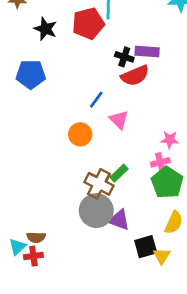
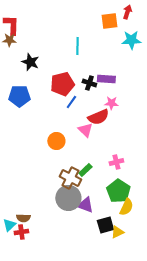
red pentagon: (88, 23) -> (62, 84), moved
red semicircle: (135, 76) -> (98, 117), moved
blue line: (96, 100) -> (71, 102), moved
pink star: (170, 140) -> (111, 103), moved
green pentagon: (167, 183) -> (118, 191), moved
yellow triangle: (162, 256) -> (117, 232), turned 32

